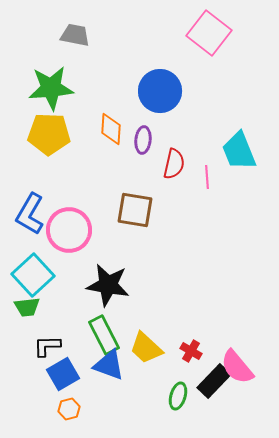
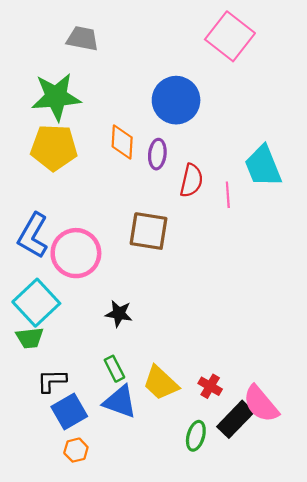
black star: (108, 285) -> (119, 314), size x0.6
green rectangle: (104, 335) -> (114, 369), size x0.6

